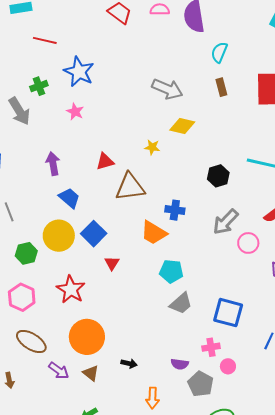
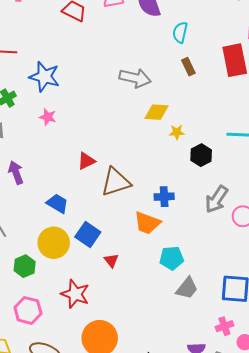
yellow star: (152, 147) -> (177, 132), moved
purple arrow: (53, 164) -> (16, 173), moved

